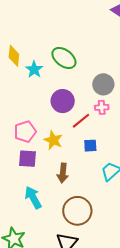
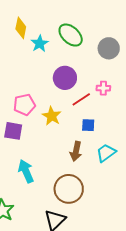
gray circle: (103, 84) -> (109, 48), moved
purple square: (28, 159) -> (13, 131), moved
brown arrow: (63, 173) -> (76, 151), moved

